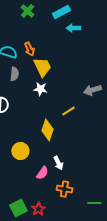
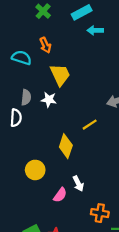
orange arrow: (29, 49) -> (45, 45), moved
gray semicircle: (14, 74) -> (26, 97), moved
white star: (40, 89) -> (49, 100), moved
orange cross: (64, 189) -> (100, 213), moved

